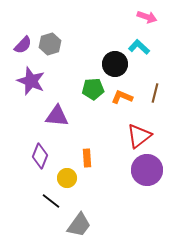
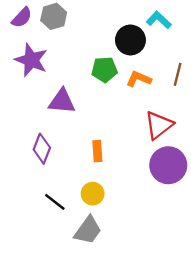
yellow circle: (67, 178) -> (93, 194), moved

